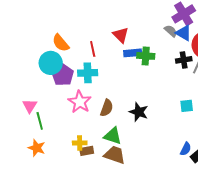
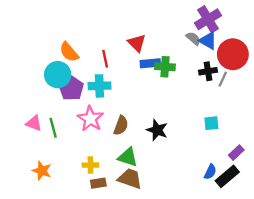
pink triangle: (30, 106) -> (34, 123), turned -42
green line: (40, 121) -> (53, 128), moved
brown rectangle: (87, 151) -> (98, 183), moved

